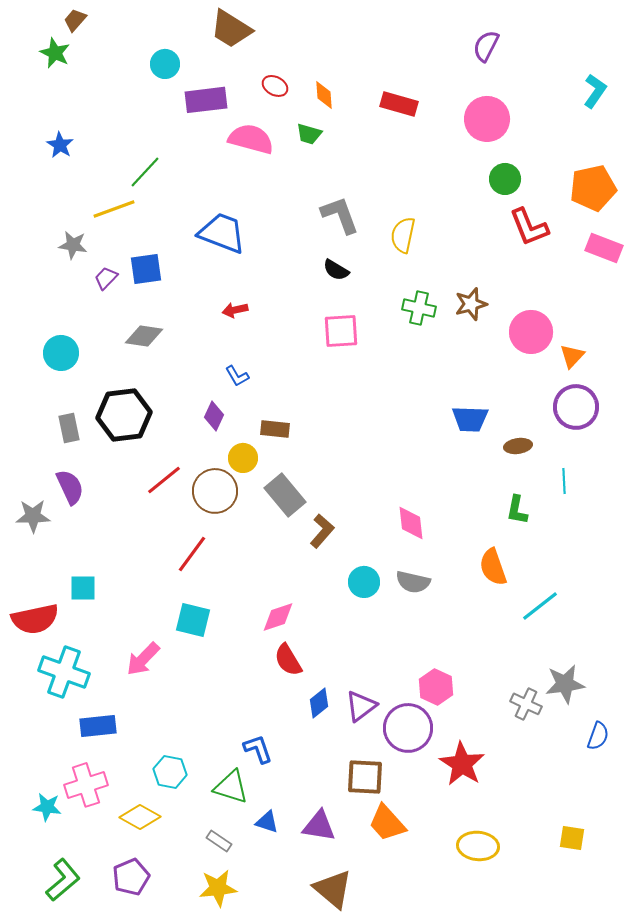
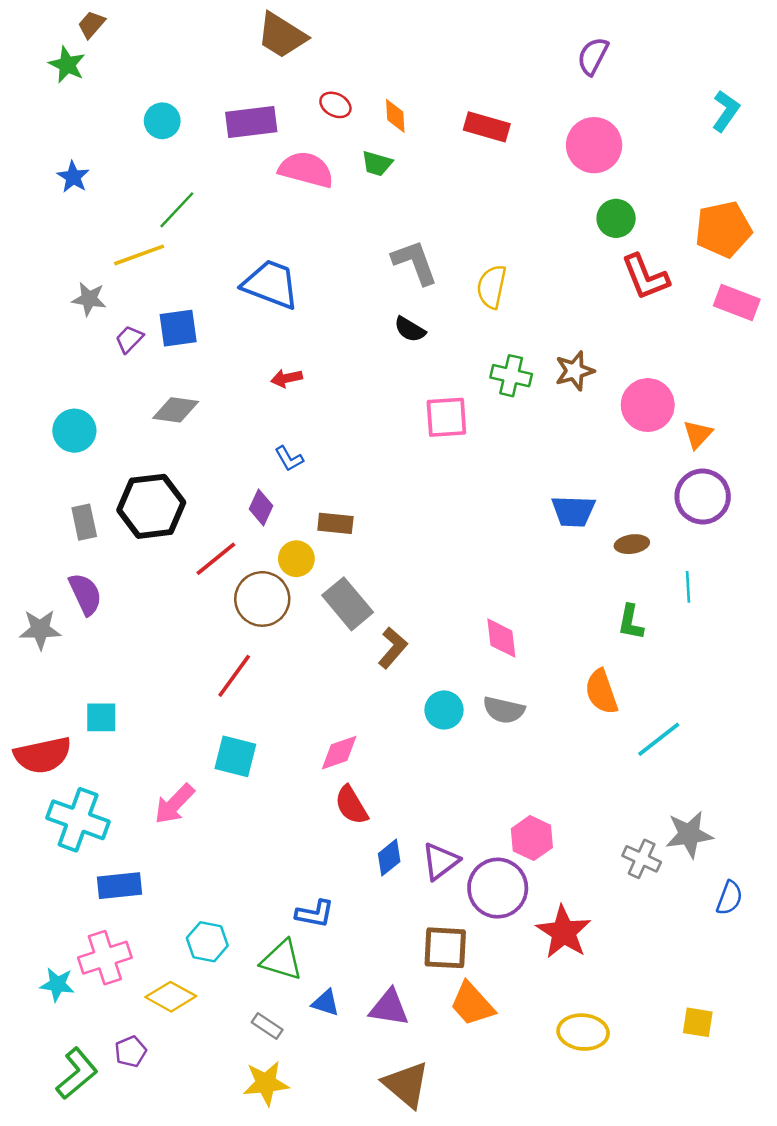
cyan circle: (165, 64) -> (162, 121), moved
pink square: (341, 331) -> (446, 417), moved
red line: (164, 480) -> (216, 559), moved
blue L-shape: (258, 749) -> (315, 914), turned 120
purple pentagon: (131, 877) -> (130, 1052), moved, size x0.7

